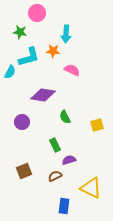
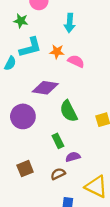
orange star: (53, 51) -> (57, 52), moved
green semicircle: (65, 117) -> (69, 111), size x1.5
purple circle: (22, 122) -> (23, 116), size x1.5

